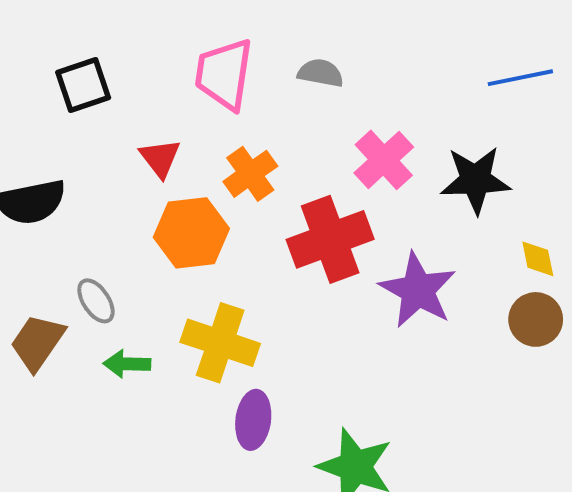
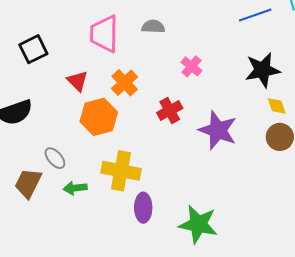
pink cross: (384, 160) -> (191, 66), size x0.7
black star: (475, 180) -> (262, 70), moved
red cross: (330, 239) -> (170, 111), size x0.6

